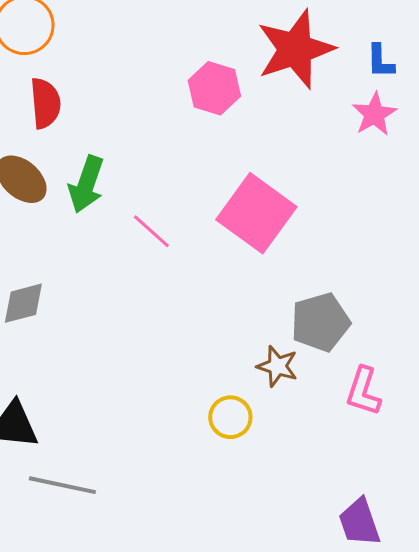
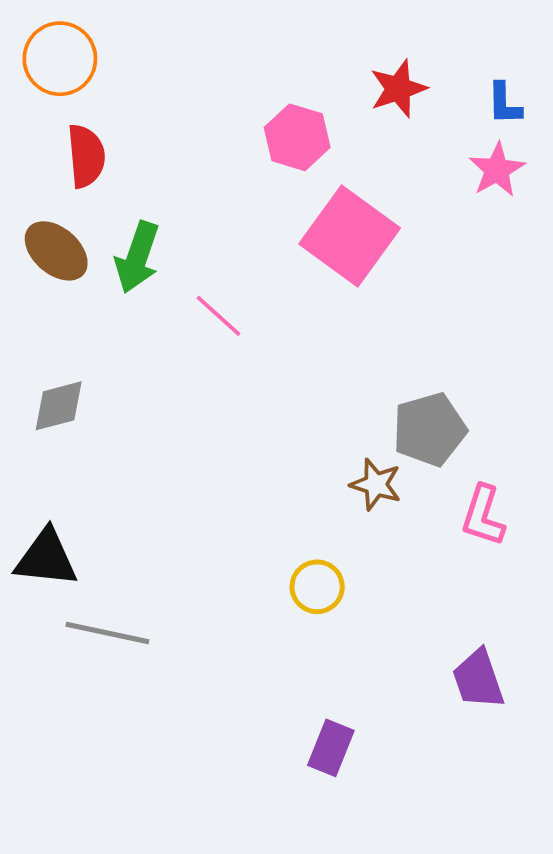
red star: (295, 49) -> (398, 89), size x0.6
pink square: (256, 213) -> (350, 236), moved
yellow circle: (230, 417) -> (317, 587), moved

